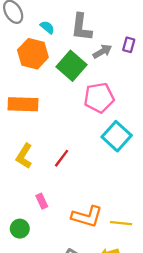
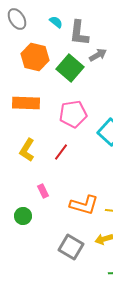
cyan semicircle: (47, 27) -> (56, 22), moved
pink pentagon: (99, 98) -> (73, 114), moved

